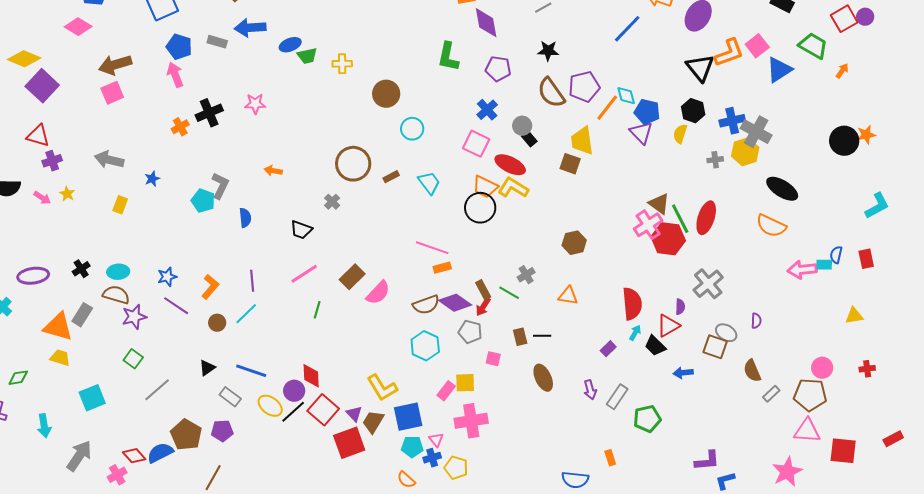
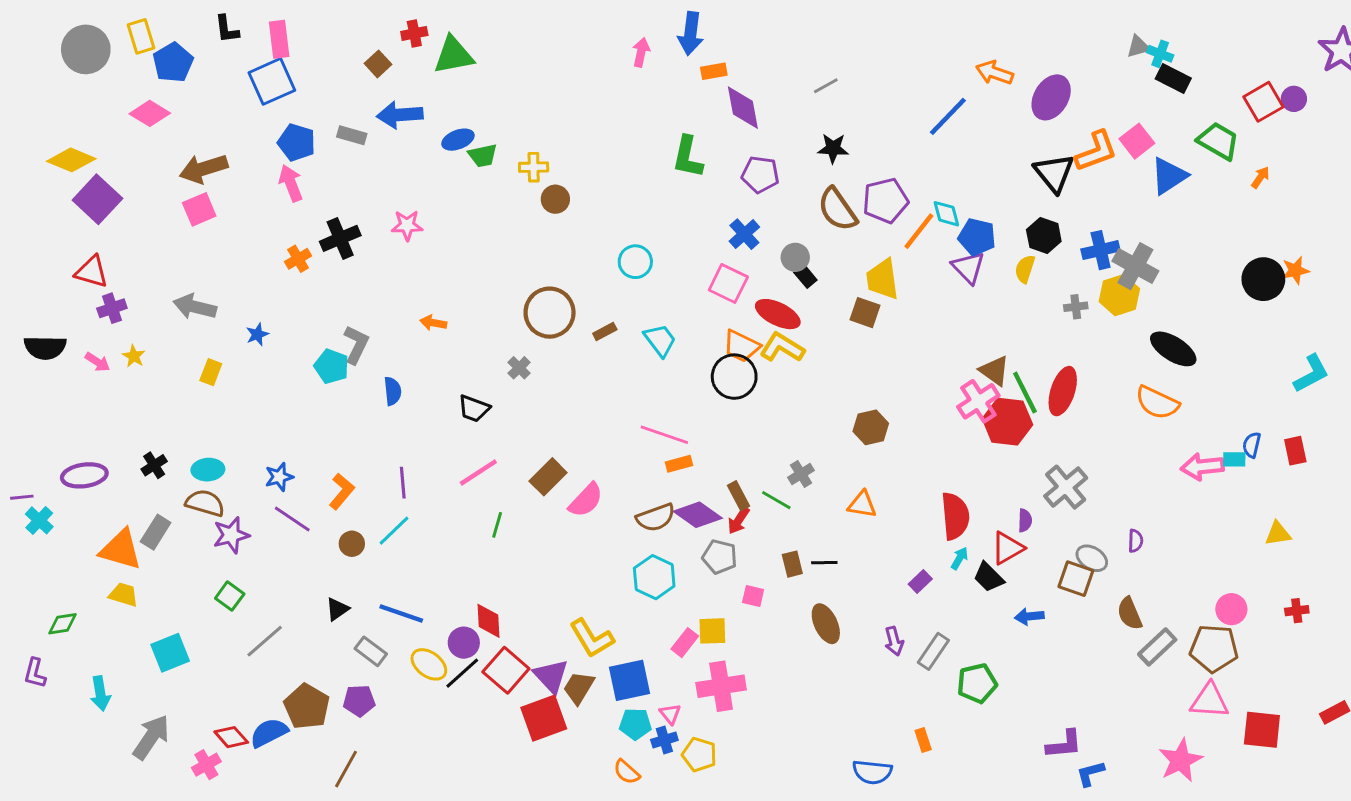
brown circle: (386, 94) -> (555, 199), moved, size x0.7
gray rectangle: (771, 394) -> (1157, 647), size x1.5
purple triangle: (354, 414) -> (551, 676), size x1.5

